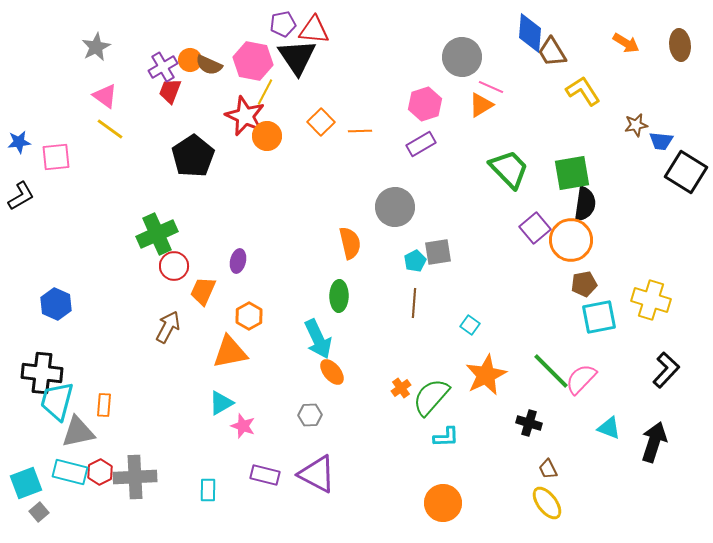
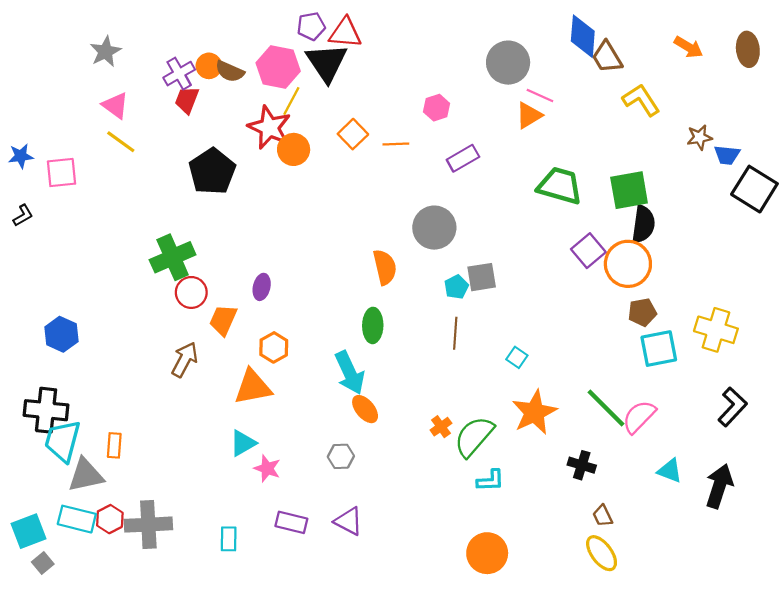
pink hexagon: (425, 104) -> (437, 108), moved, size x0.7
green trapezoid: (509, 169) -> (560, 186), turned -30
black L-shape: (21, 196) -> (23, 215), size x0.7
purple triangle: (317, 474) -> (349, 521), size x0.7

